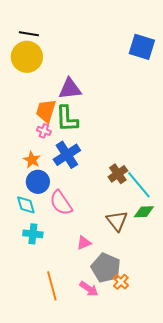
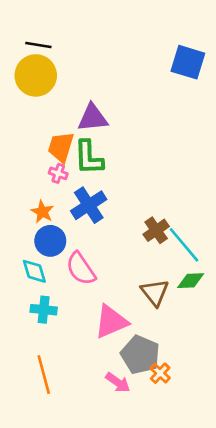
pink triangle: (84, 243) -> (111, 322), size x1.8
orange line: (52, 286) -> (44, 375), moved

